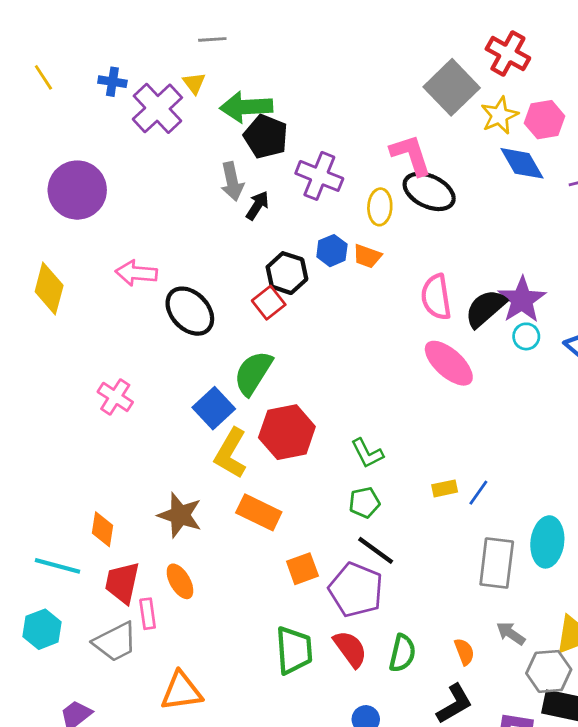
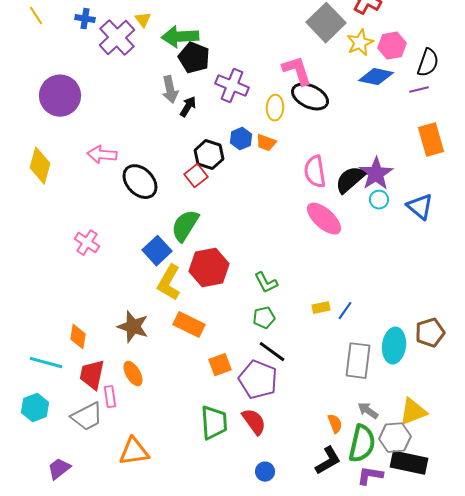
blue diamond: (522, 163) -> (376, 77), turned -48
green semicircle: (402, 653) -> (362, 444), moved, size x1.4

